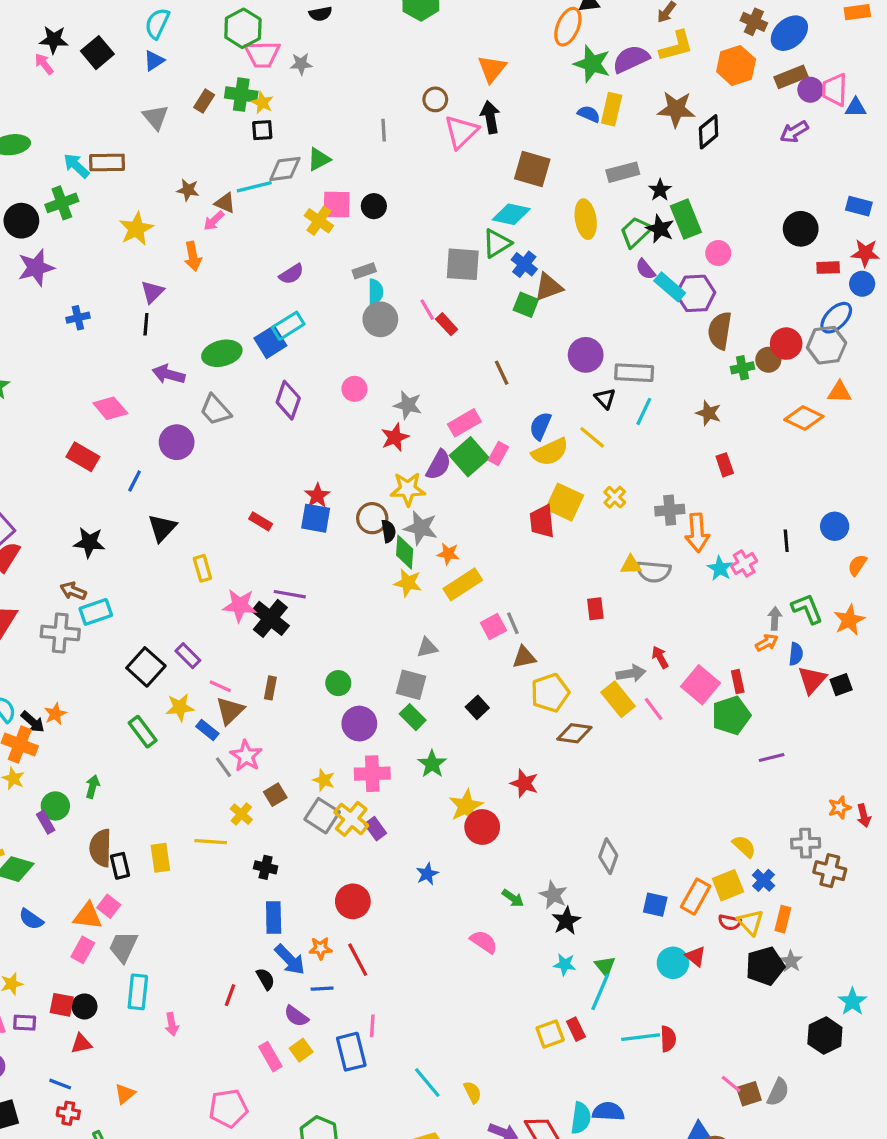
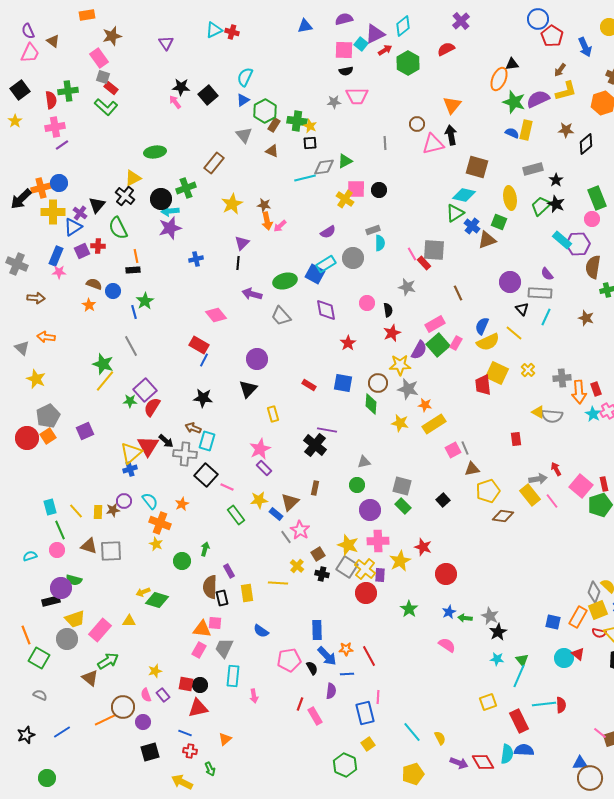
green hexagon: (243, 28) -> (265, 111), moved
pink trapezoid: (262, 54) -> (357, 96), moved
brown star: (676, 109) -> (566, 130), size x0.7
pink triangle: (461, 132) -> (433, 144), turned 30
brown rectangle: (107, 162) -> (214, 163), turned -50
cyan arrow: (76, 166) -> (170, 211), moved, turned -48
brown star: (188, 190) -> (264, 205), moved
brown triangle: (225, 203) -> (272, 151), moved
green rectangle: (686, 219) -> (597, 198), moved
pink arrow: (214, 221) -> (280, 226), moved
gray square: (463, 264) -> (434, 250), moved
purple semicircle: (645, 269) -> (547, 274), moved
green square: (526, 305) -> (499, 222), moved
gray circle: (380, 319) -> (353, 258), moved
blue square: (270, 342) -> (315, 274), turned -30
purple diamond: (288, 400) -> (326, 310), turned -30
gray star: (408, 405) -> (407, 287), moved
purple circle: (177, 442) -> (257, 359), moved
red rectangle: (725, 465) -> (596, 389), moved
blue line: (135, 481) -> (204, 360), moved
red star: (317, 496) -> (348, 343), moved
black semicircle: (388, 531) -> (388, 310), moved
green diamond: (405, 552) -> (371, 404), moved
yellow triangle: (631, 565) -> (538, 412), turned 32
pink star: (240, 605) -> (260, 449), moved, turned -30
cyan rectangle: (96, 612) -> (207, 441), turned -54
gray triangle: (427, 648) -> (364, 462), moved
black square: (146, 667) -> (206, 475), moved
pink line: (220, 686) -> (227, 487), moved
black arrow: (33, 722) -> (166, 441), moved
green star: (432, 764) -> (409, 609), moved
yellow star: (324, 780) -> (348, 545), size x1.5
red star: (524, 783) -> (423, 547), moved
yellow star: (466, 806) -> (400, 561), moved
purple rectangle: (46, 822) -> (229, 571), moved
purple rectangle: (375, 829) -> (380, 575), turned 40
gray diamond: (608, 856) -> (594, 592), moved
black cross: (266, 867) -> (322, 574), moved
blue star: (427, 874) -> (449, 612), moved
green arrow: (513, 898) -> (465, 618), turned 152
red circle: (353, 901) -> (366, 593), moved
pink square: (109, 906) -> (215, 623), turned -32
blue semicircle: (31, 919) -> (261, 631), moved
red line: (230, 995) -> (300, 704), moved
purple semicircle: (296, 1016) -> (331, 691), turned -119
purple rectangle: (25, 1023) -> (163, 695), turned 48
red rectangle: (576, 1029) -> (519, 721), moved, size x1.6
red triangle: (81, 1044) -> (198, 708), size x1.5
yellow square: (301, 1050) -> (368, 744), moved
pink pentagon: (228, 1108) -> (289, 660), moved

